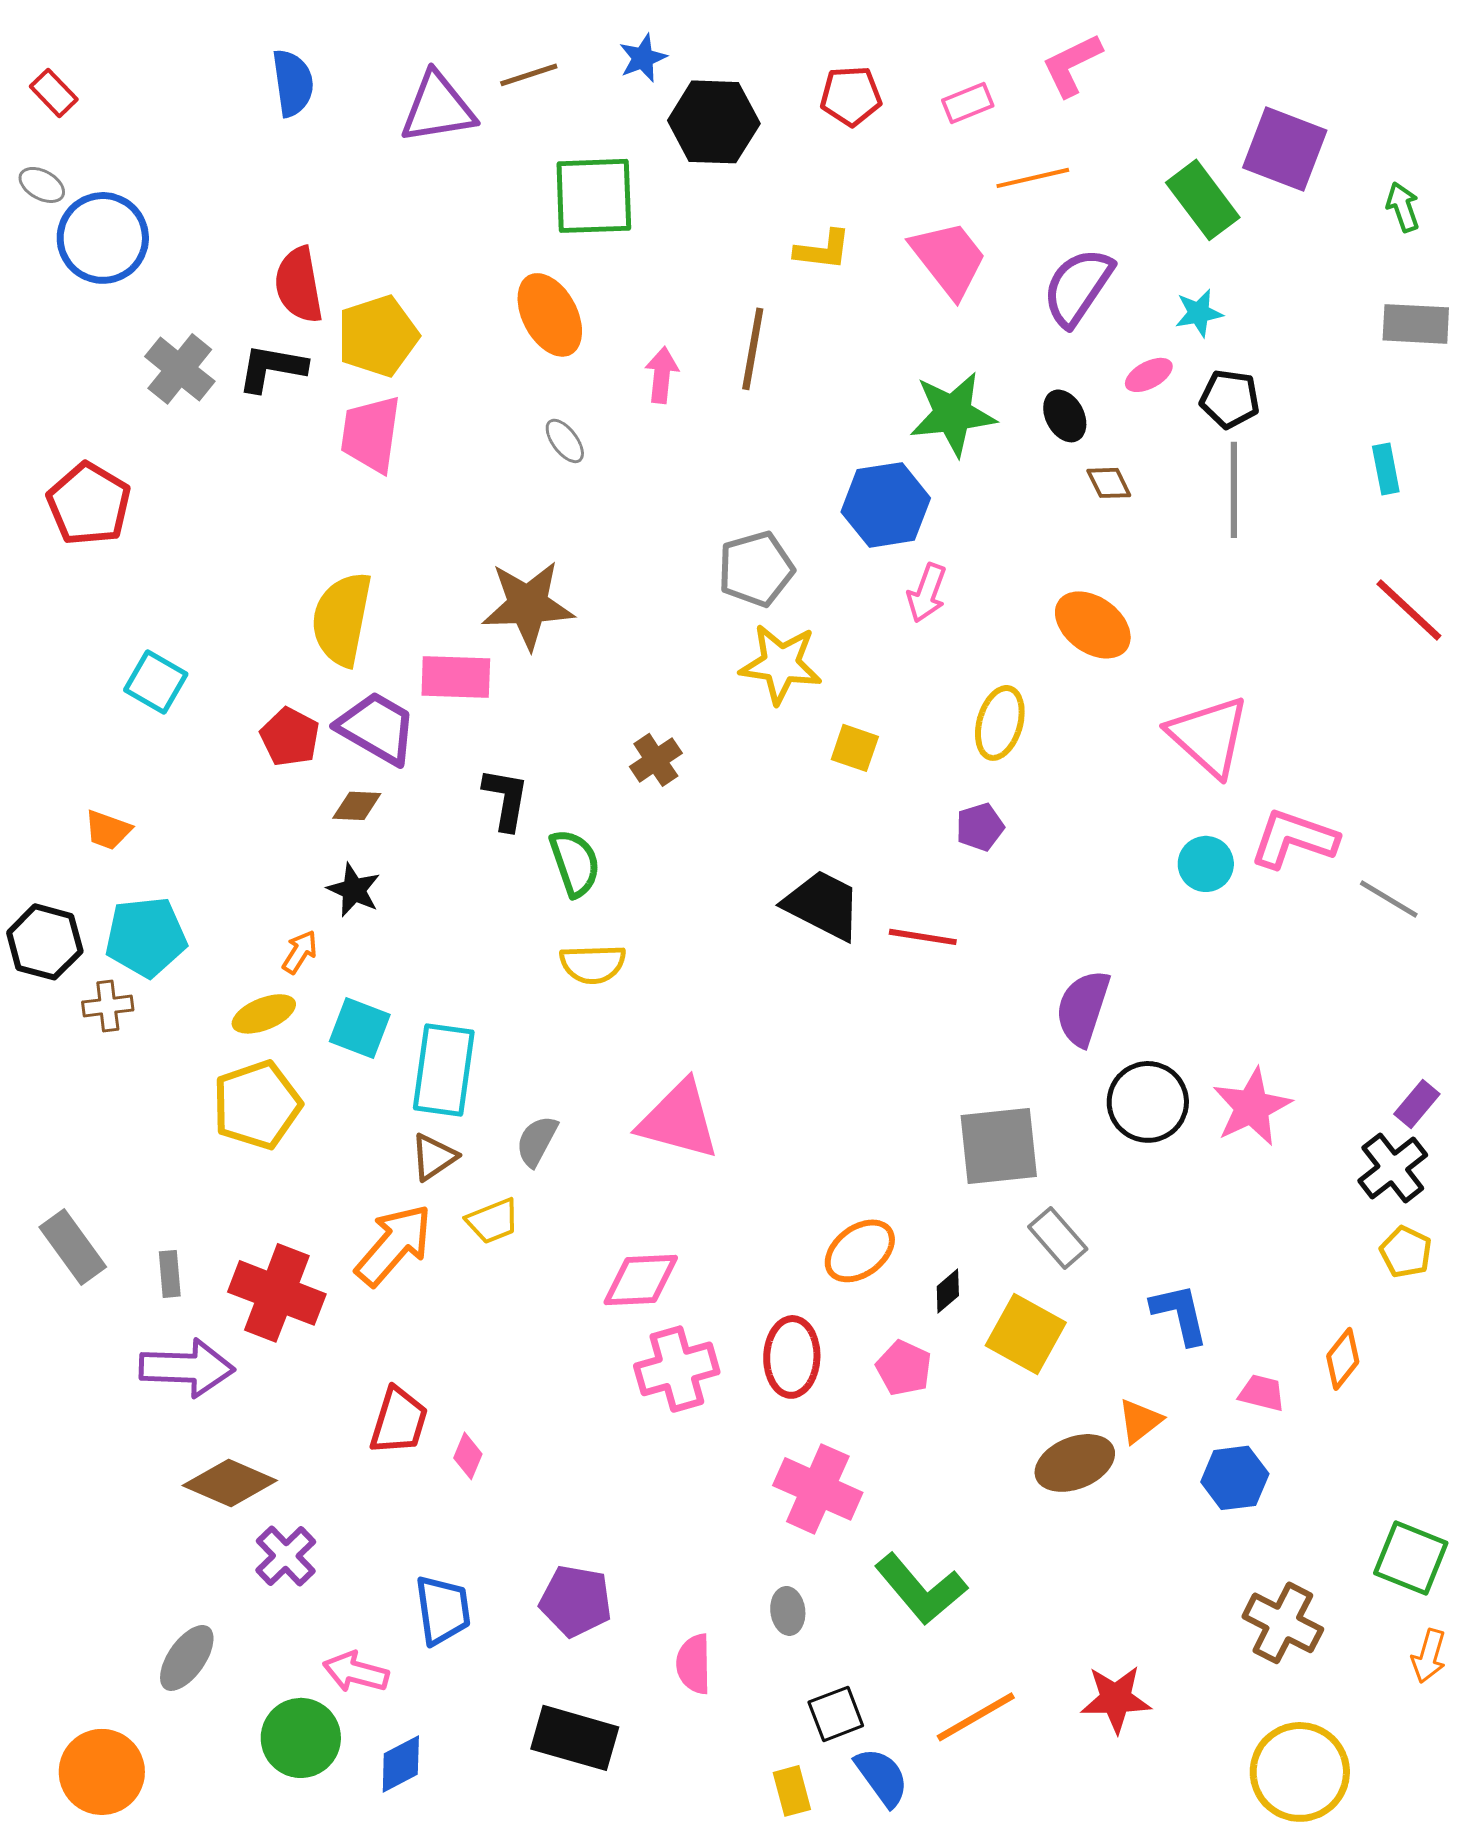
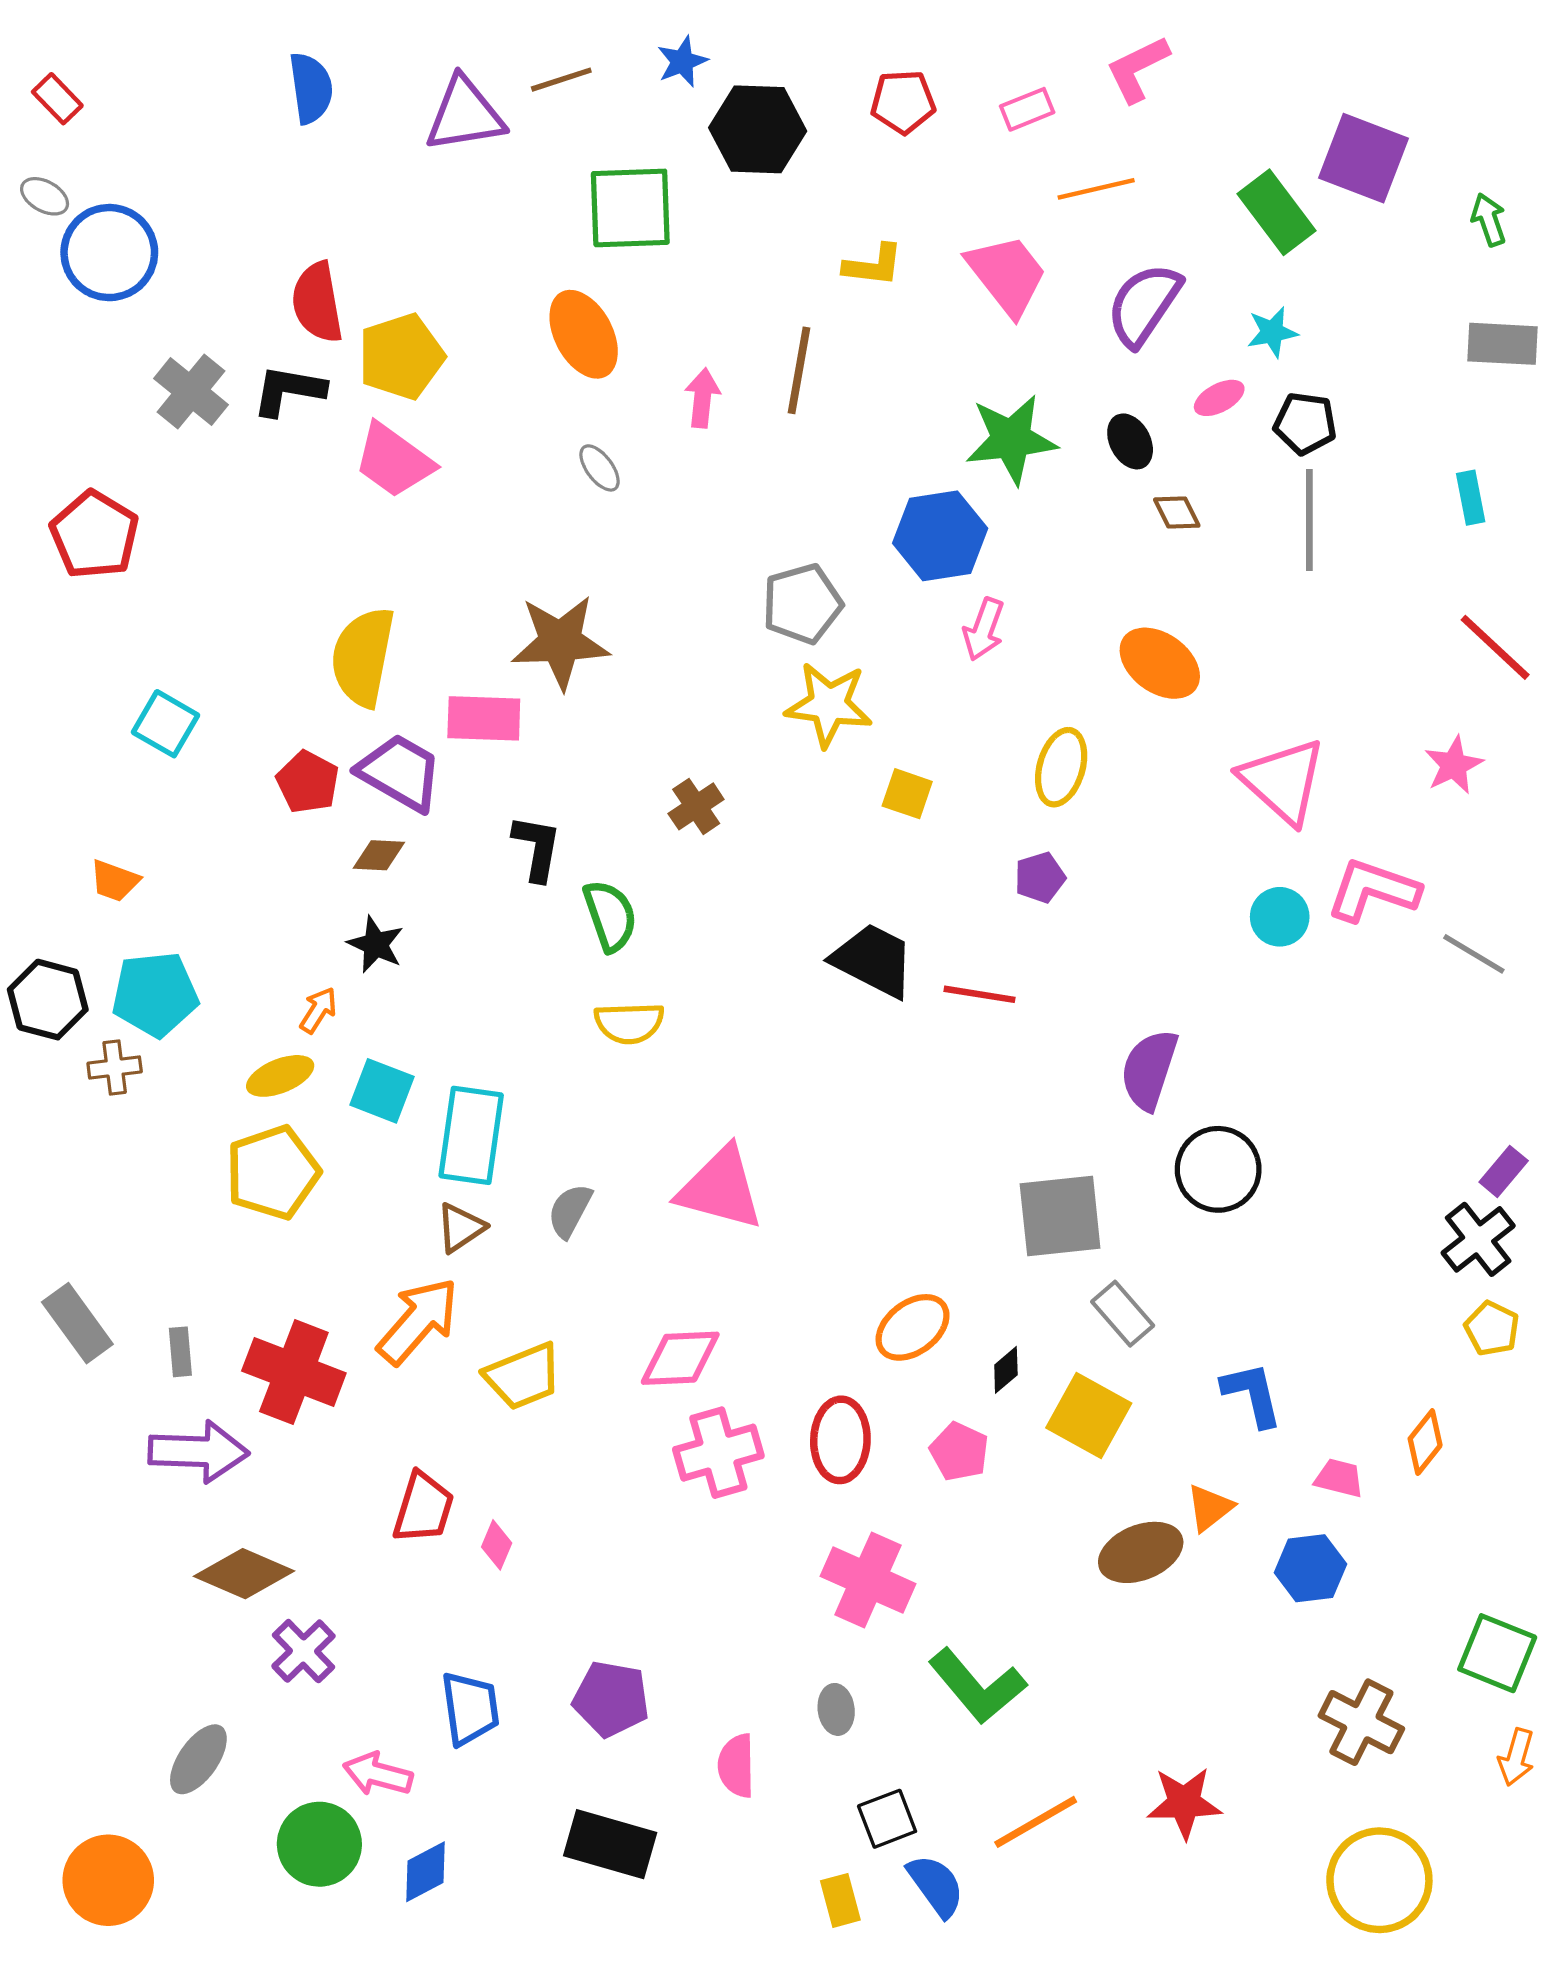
pink trapezoid: (371, 434) -> (394, 461), turned -62
pink star: (1252, 1107) -> (1454, 765), moved, size x0.7
yellow trapezoid: (493, 1221) -> (523, 1376), moved, size x1.4

